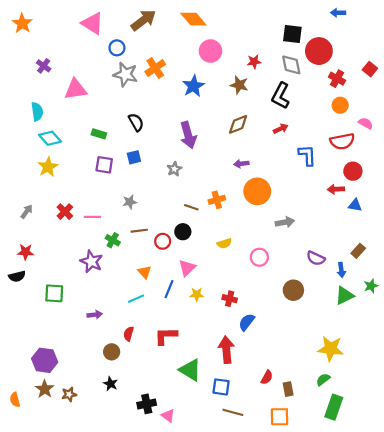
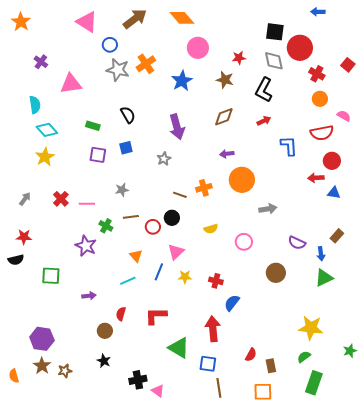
green star: (371, 286) -> (350, 351), moved
brown line: (233, 412) -> (219, 388), turned 66

